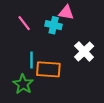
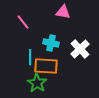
cyan cross: (54, 25) -> (51, 43), moved
green star: (23, 84) -> (37, 83), moved

